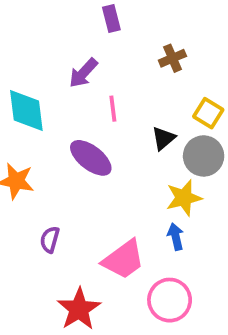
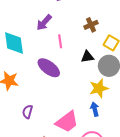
brown cross: (172, 58) -> (91, 25), moved
black triangle: (163, 138) -> (87, 57), turned 32

